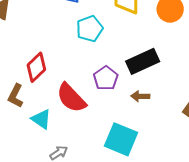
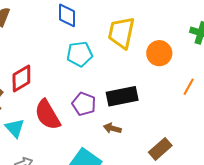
purple pentagon: (106, 78) -> (84, 104), turned -30

